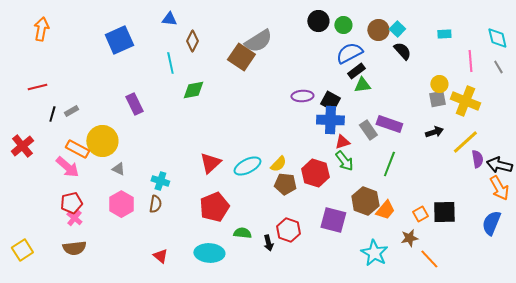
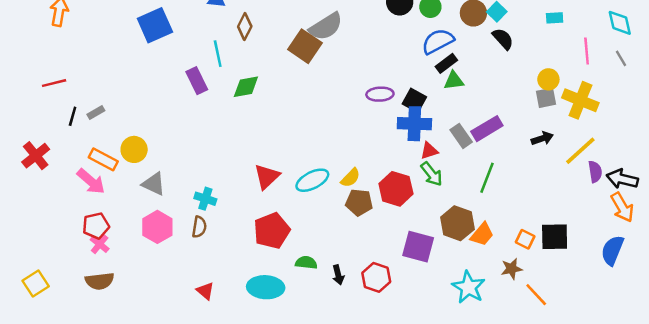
purple rectangle: (134, 104) -> (197, 81), moved
purple rectangle: (389, 124) -> (487, 129), turned -50
yellow circle: (102, 141) -> (134, 149), size x0.7
gray triangle: (118, 169) -> (154, 184), size x1.5
orange square: (420, 214) -> (525, 239), turned -35
red hexagon: (288, 230) -> (376, 277), moved

